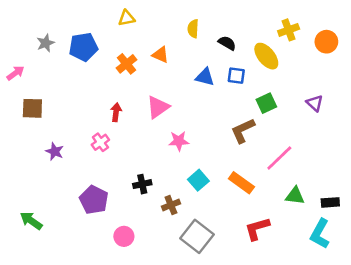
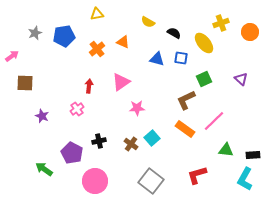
yellow semicircle: (193, 29) -> (148, 22), turned -64
orange rectangle: (241, 183) -> (185, 129), moved
black cross: (142, 184) -> (99, 141), moved
brown cross: (171, 205) -> (131, 144), moved, turned -32
green arrow: (31, 221) -> (44, 169), moved
pink circle: (124, 236) -> (95, 181), size x1.6

